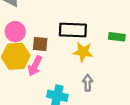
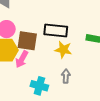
brown square: (40, 44) -> (27, 41), size x1.5

